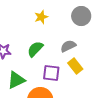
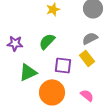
gray semicircle: (68, 46) -> (90, 38), moved

